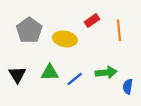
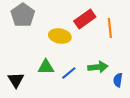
red rectangle: (92, 21) -> (85, 19), size x1.5
gray pentagon: (29, 30) -> (23, 15), moved
black triangle: (17, 75) -> (16, 80), moved

